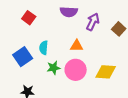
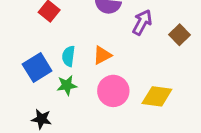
orange triangle: (77, 46) -> (102, 55), moved, turned -32
green star: (54, 68) -> (67, 85), moved

